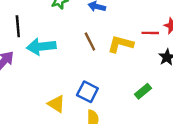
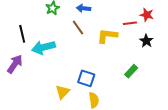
brown line: (90, 41) -> (78, 27), moved
yellow triangle: (56, 104) -> (63, 92), turned 49

